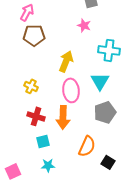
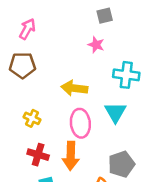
brown pentagon: (34, 35) -> (22, 65), moved
yellow arrow: (66, 61) -> (74, 88), turned -105
gray pentagon: (105, 112) -> (121, 164), moved

